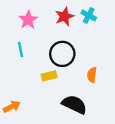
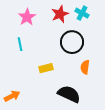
black circle: (62, 54) -> (72, 42), moved

